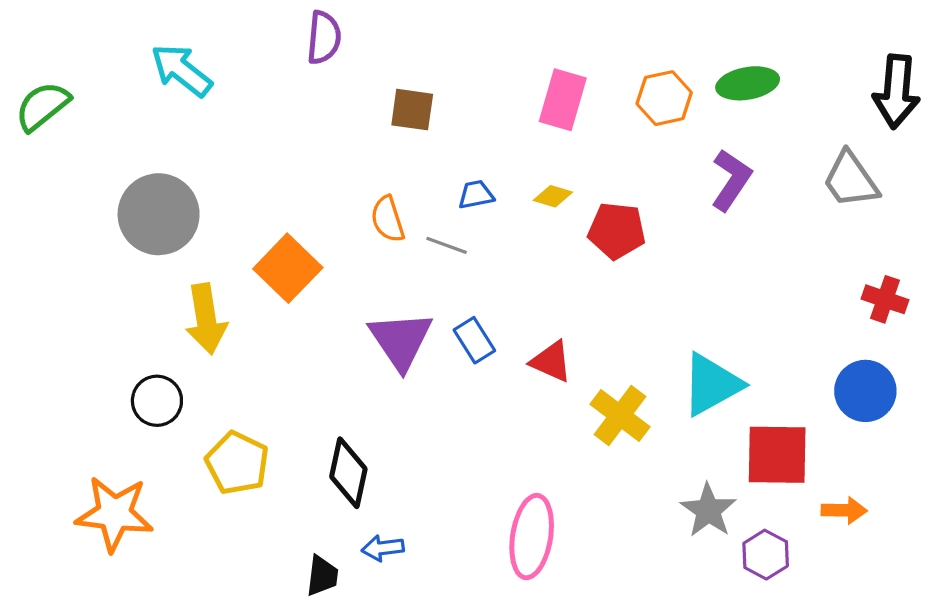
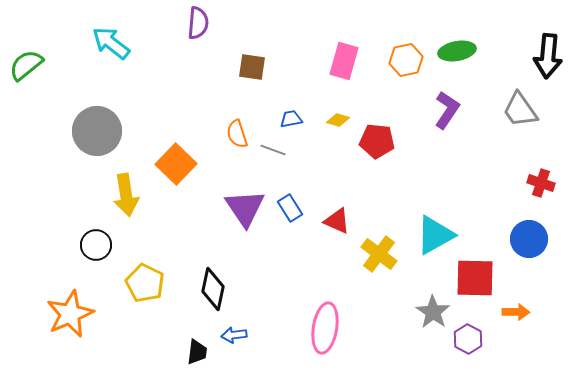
orange star: (114, 514) -> (70, 314), turned -30

